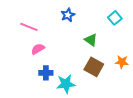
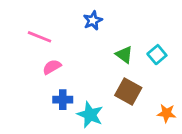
cyan square: (115, 18) -> (157, 55), moved
orange star: (122, 62) -> (167, 113), moved
cyan star: (66, 84) -> (90, 115), turned 30

